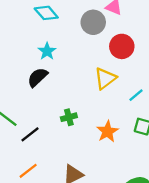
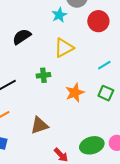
cyan star: (47, 51) -> (59, 15), moved
yellow triangle: (105, 78) -> (64, 48), moved

